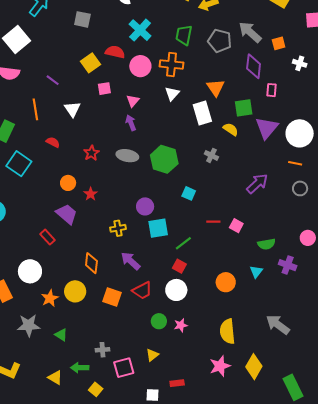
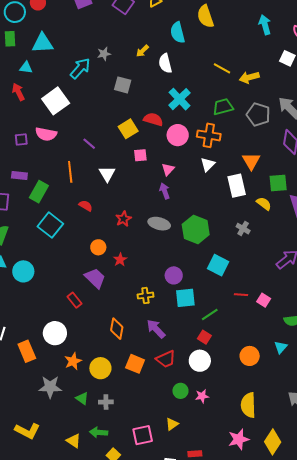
green trapezoid: (184, 35) -> (223, 107), turned 60
cyan square: (189, 193) -> (218, 265), size x1.5
yellow circle: (75, 291) -> (100, 368), moved
gray cross: (103, 350) -> (106, 402), moved

